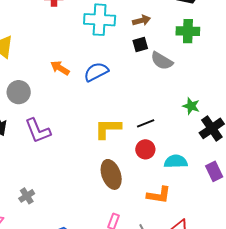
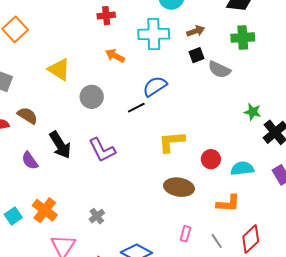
orange arrow: (60, 68) -> (115, 56), moved
gray circle: (19, 92) -> (92, 97), moved
black line: (146, 123) -> (136, 108), moved
brown ellipse: (111, 174) -> (179, 187), turned -56

